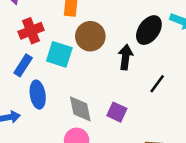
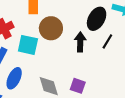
black line: (157, 84) -> (107, 41), moved
blue ellipse: (38, 95) -> (14, 78), turned 40

